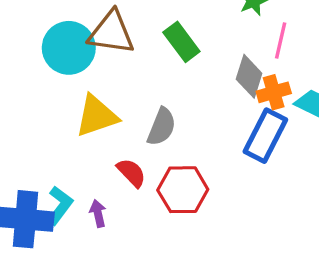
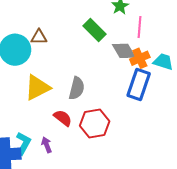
brown triangle: (111, 33) -> (39, 37), size x0.6
green rectangle: (181, 42) -> (94, 30), moved
gray diamond: (249, 76) -> (124, 51), turned -40

